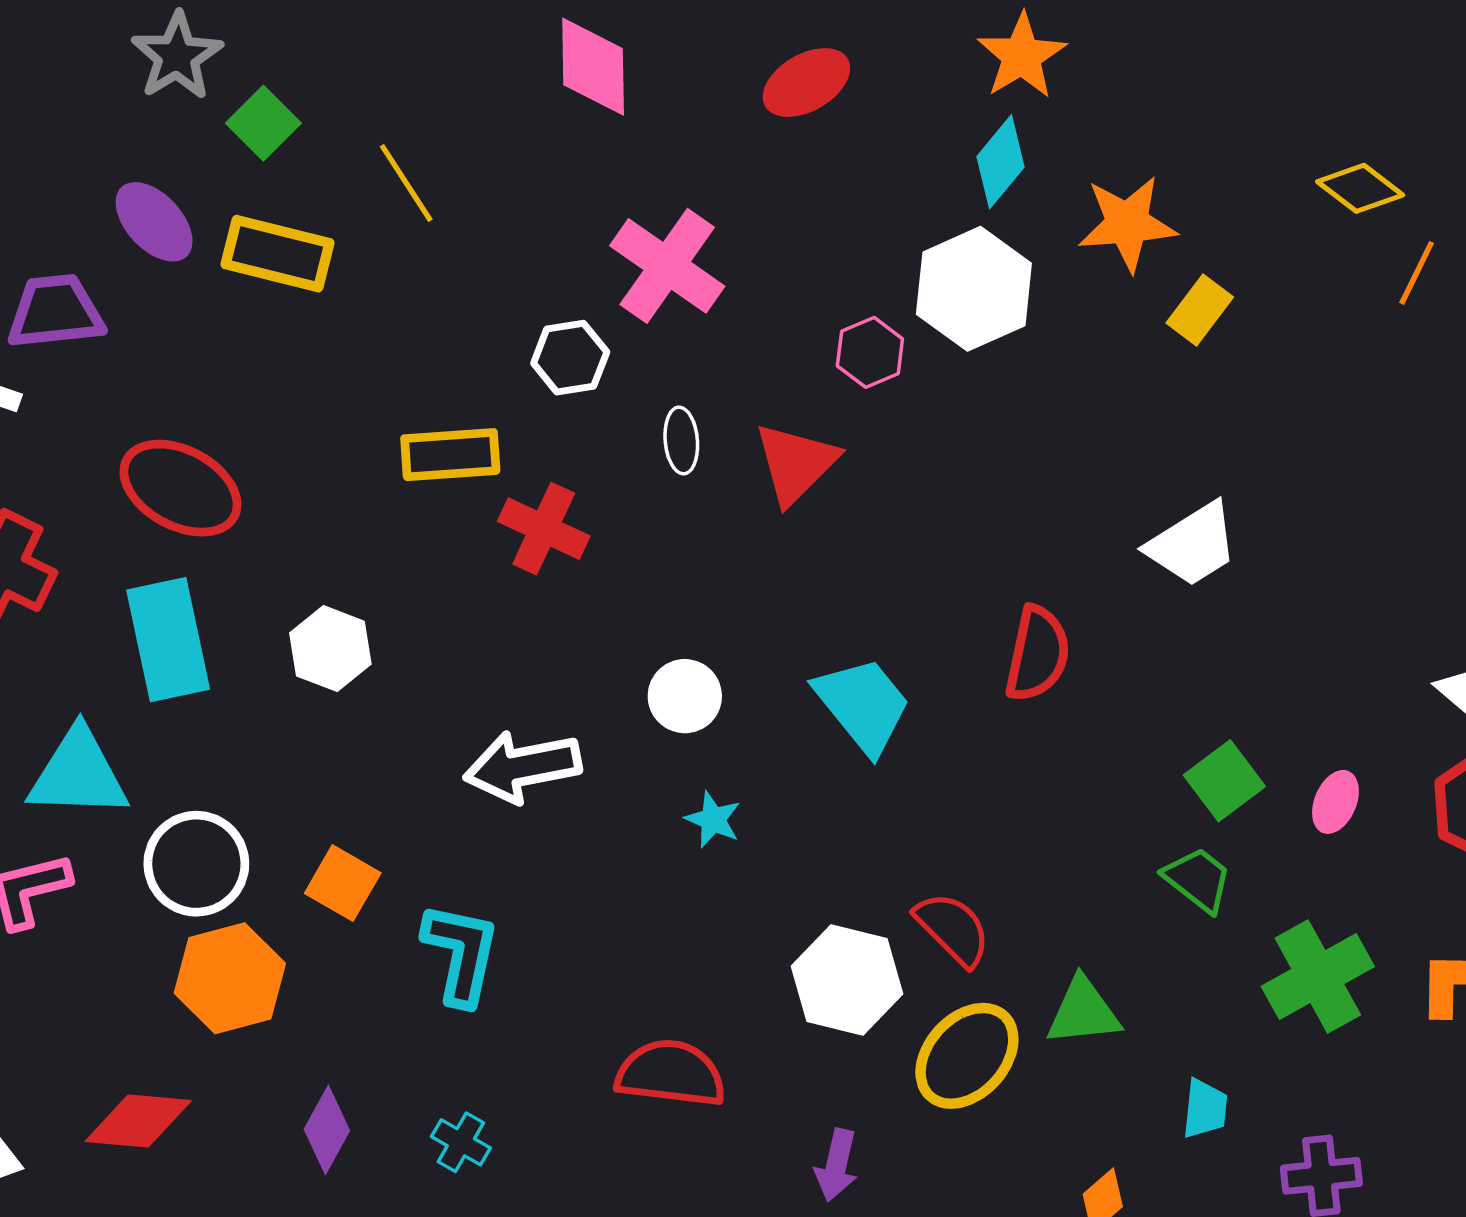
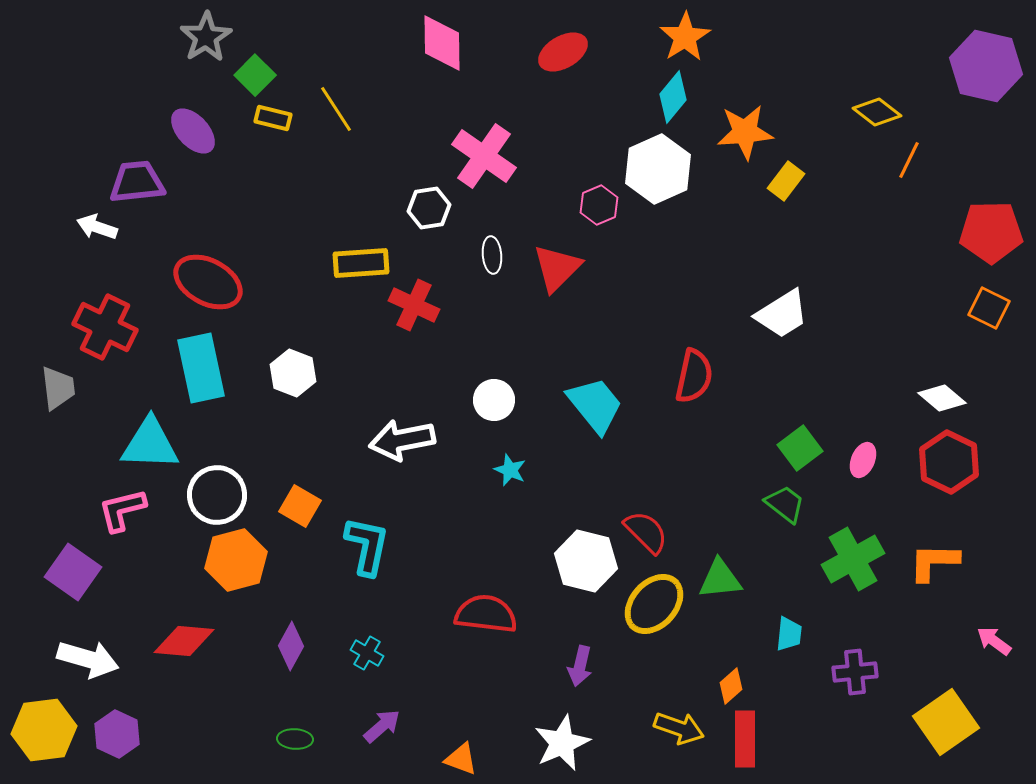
yellow rectangle: (277, 254) -> (273, 118), moved, size x0.6

